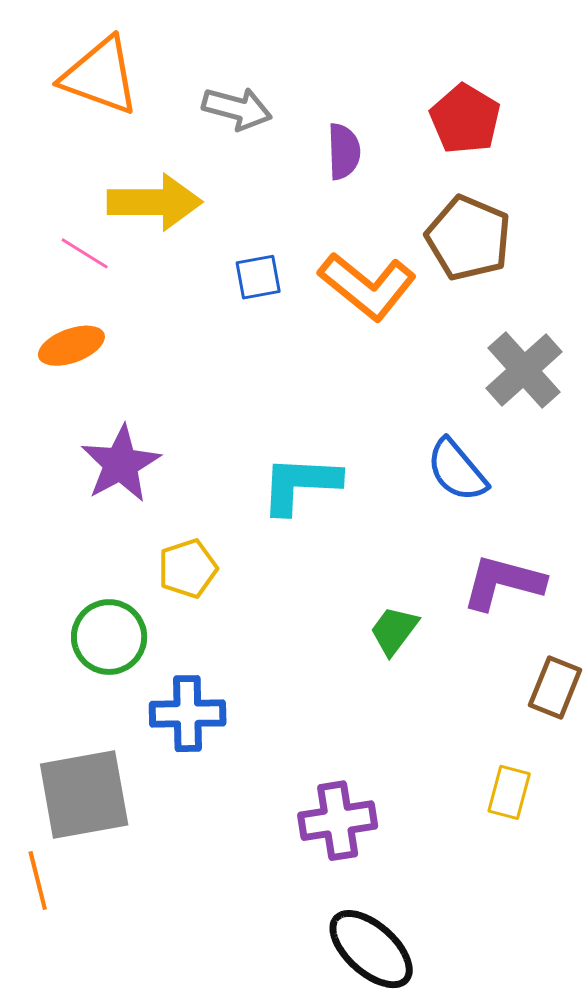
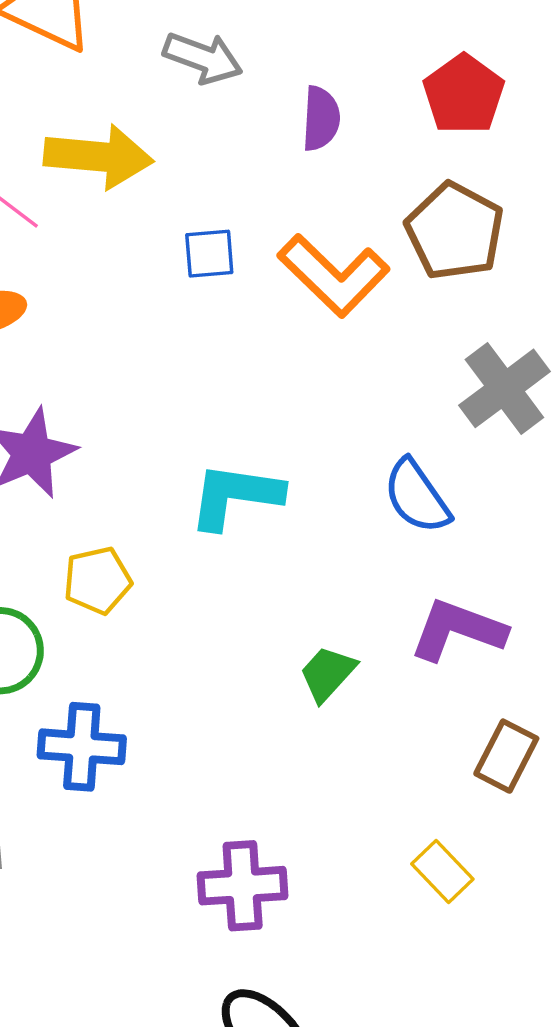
yellow rectangle: (509, 792) -> (442, 872), turned -64

